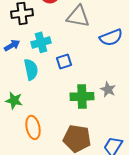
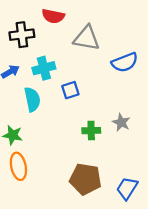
green cross: (82, 96) -> (91, 131), size x0.7
orange ellipse: (33, 127) -> (18, 166), moved

